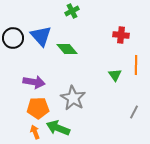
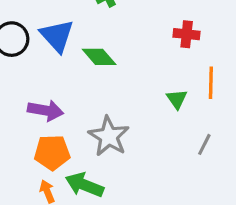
gray line: (134, 112) -> (204, 144), moved

